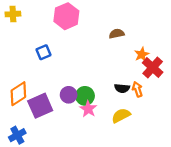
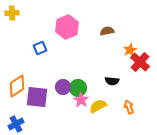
pink hexagon: (66, 16) -> (67, 27), moved
orange arrow: (137, 89) -> (129, 107), moved
purple square: (40, 106) -> (37, 97), turned 30
yellow semicircle: (121, 116) -> (98, 106), moved

